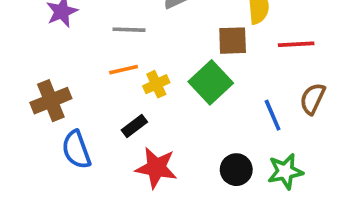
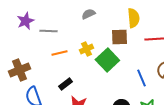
gray line: (129, 30) -> (48, 31), moved
yellow cross: (156, 84) -> (86, 49), moved

